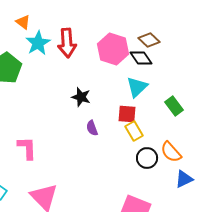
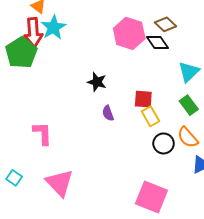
red arrow: (67, 43) -> (33, 32), moved
cyan triangle: (137, 87) -> (189, 72), moved
green rectangle: (174, 106) -> (189, 105), moved

